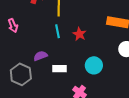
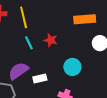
purple semicircle: (40, 56) -> (18, 71), size x1.5

